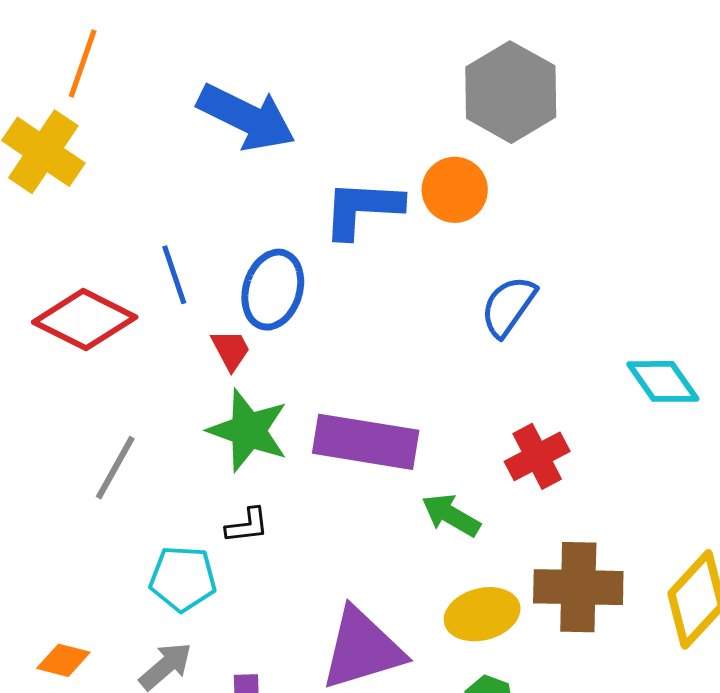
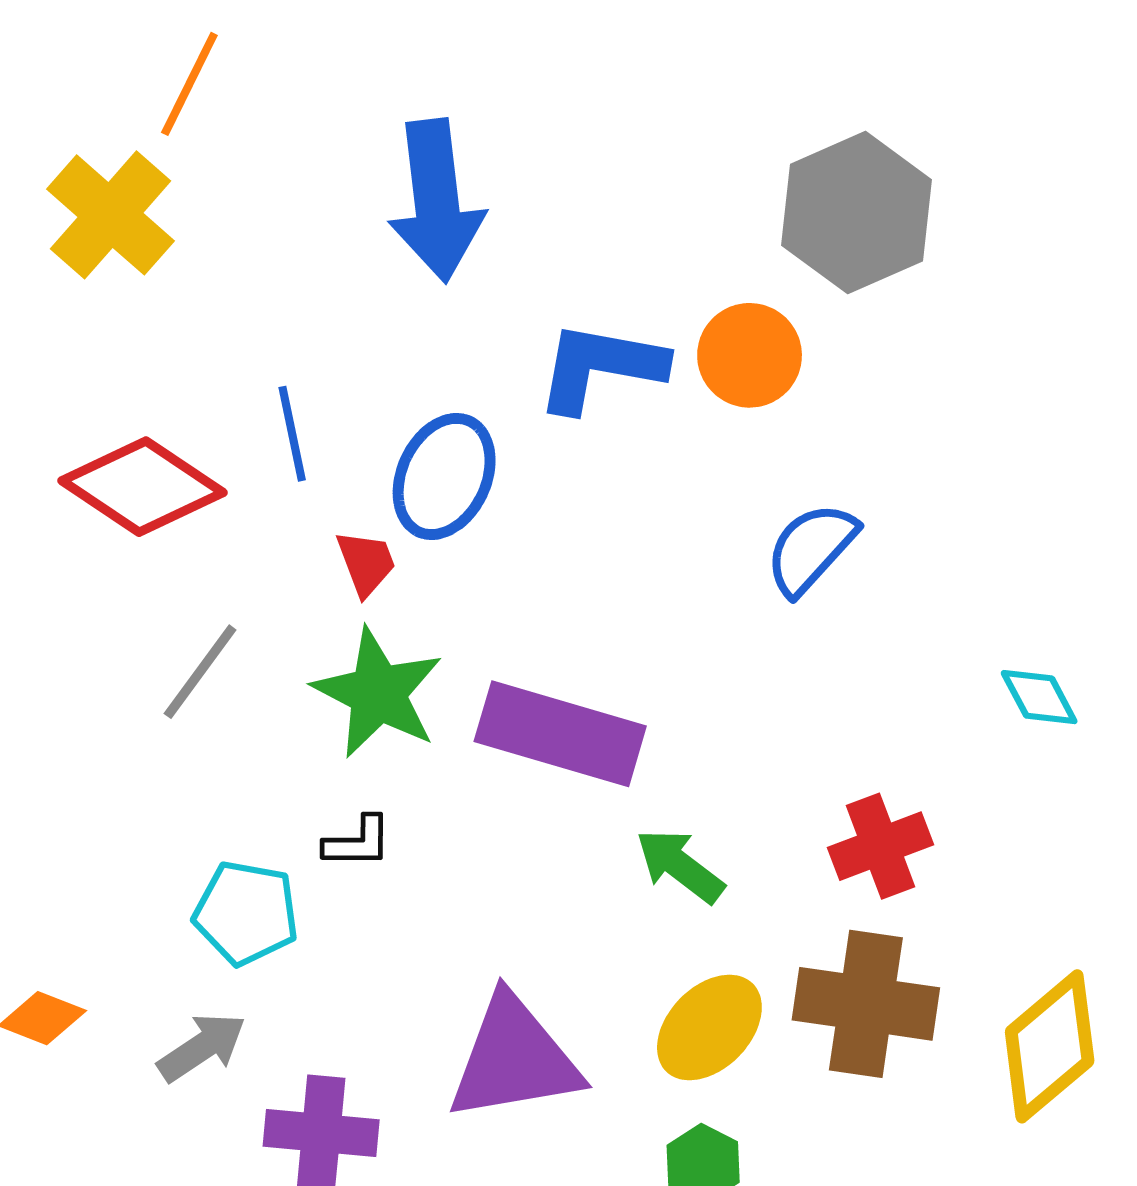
blue arrow: (246, 117) -> (436, 201), turned 50
cyan diamond: (663, 381) -> (1039, 697), size x0.7
red cross: (537, 456) -> (881, 846), moved
gray line: (115, 468) -> (200, 672), moved
yellow ellipse: (482, 614) -> (709, 1027), turned -38

